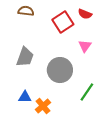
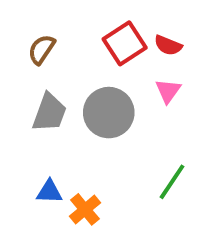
brown semicircle: (26, 11) -> (42, 49), moved, turned -63
red semicircle: (85, 14) -> (168, 45), moved
gray circle: (60, 70) -> (109, 113), moved

